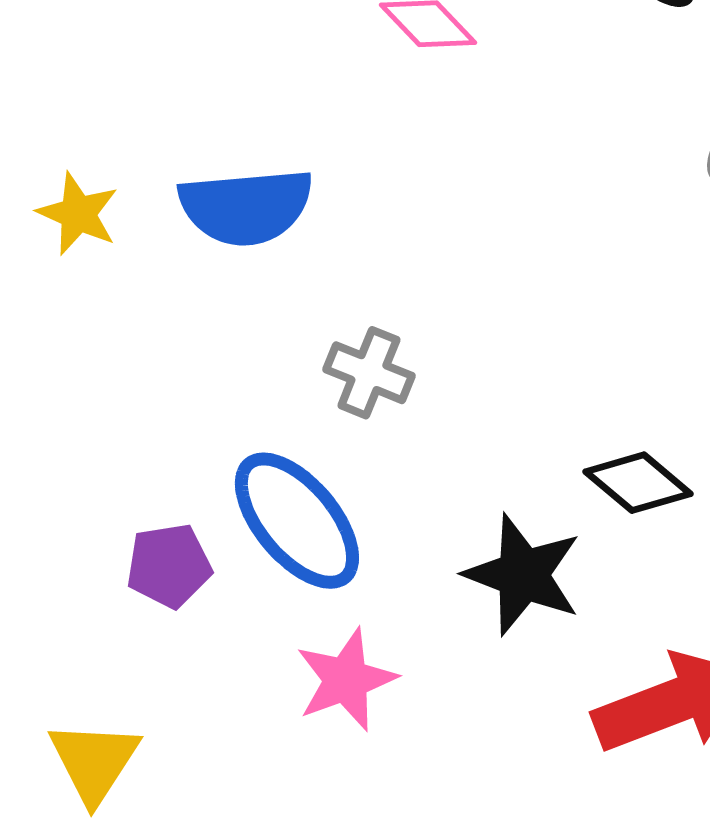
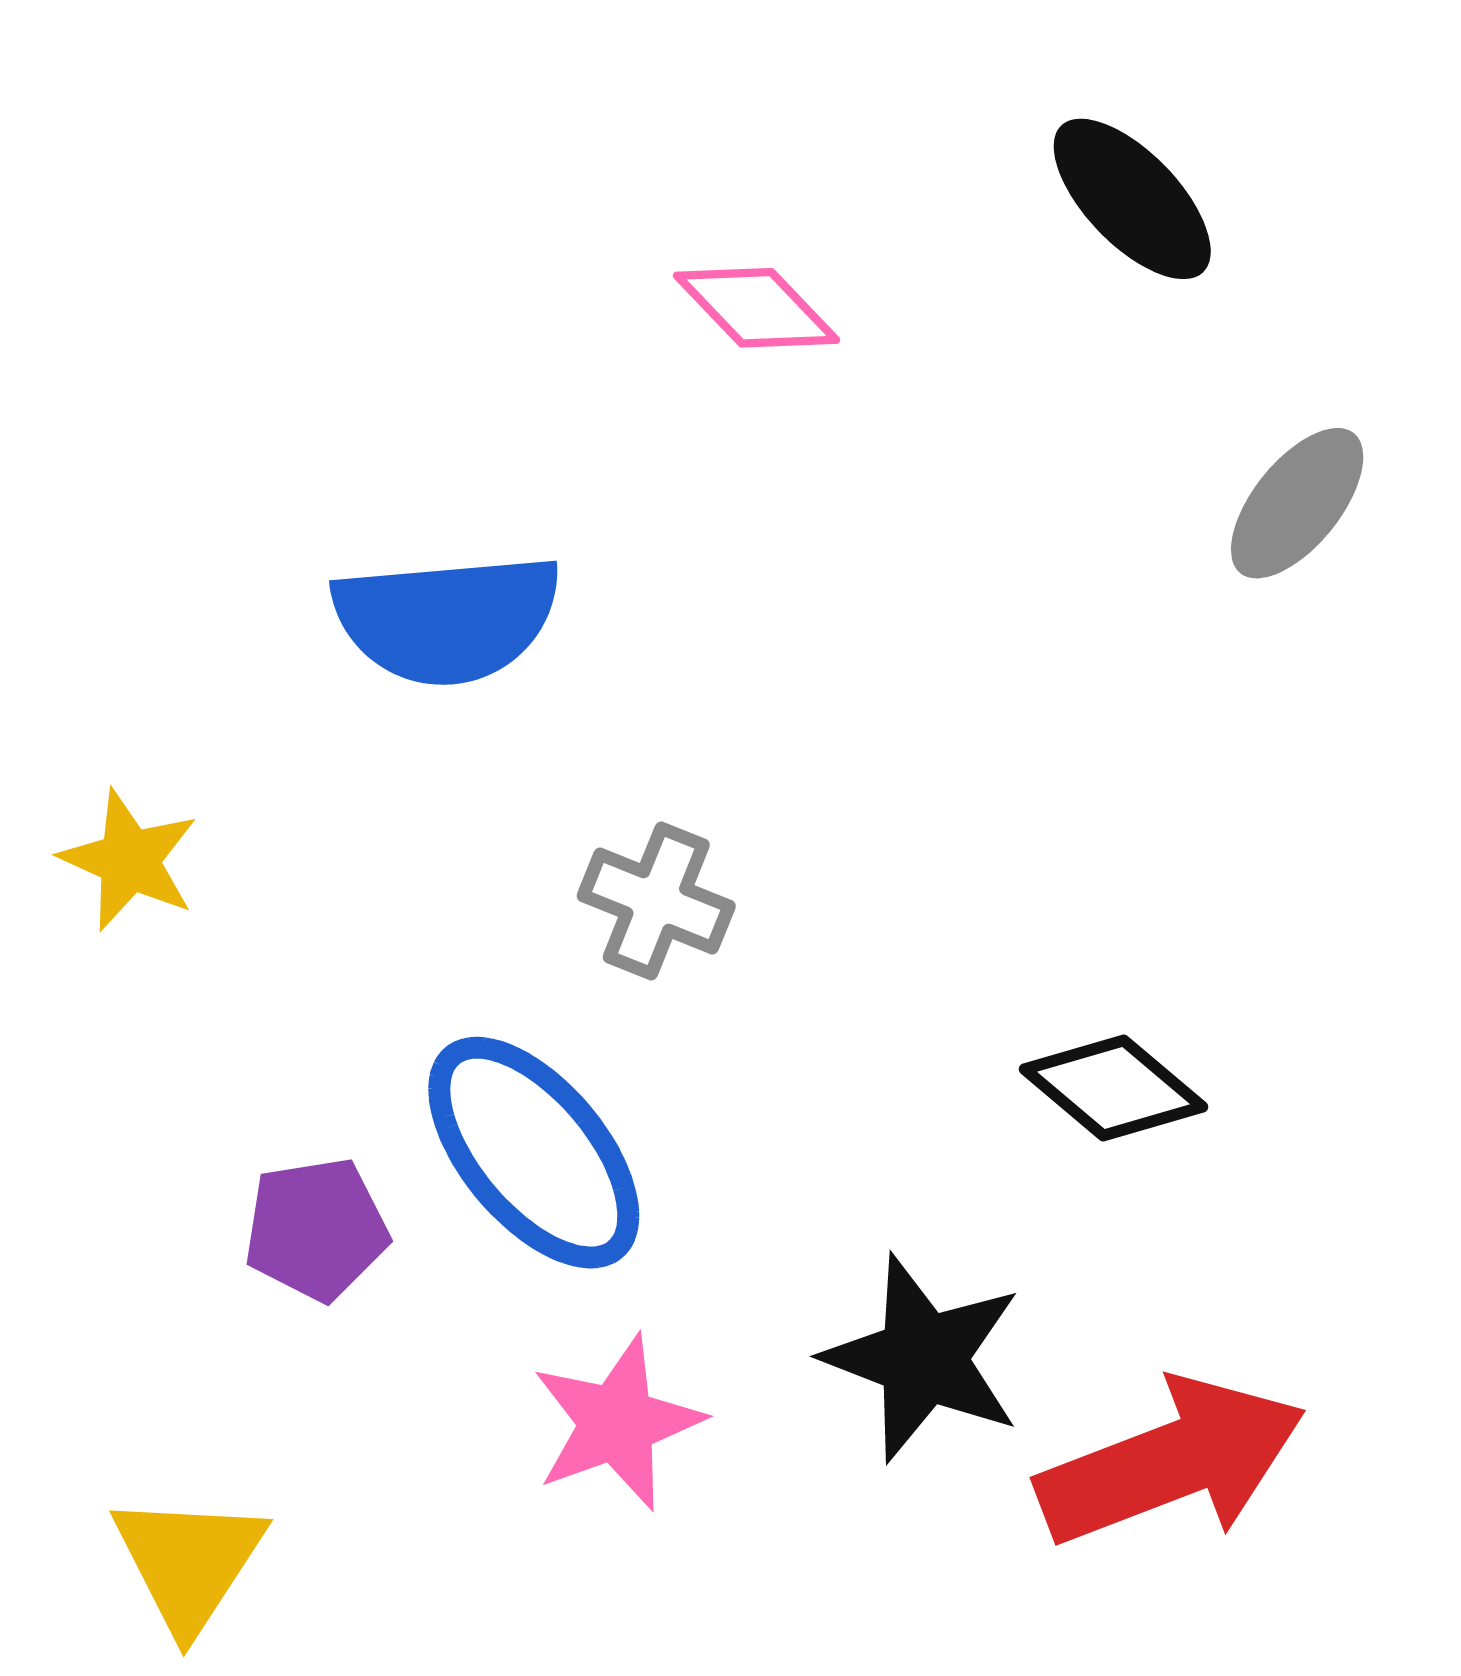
yellow star: (78, 214) -> (129, 860), moved
black star: (523, 575) -> (923, 1358), moved

